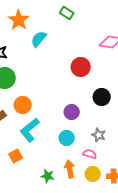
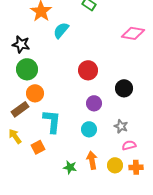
red circle: (81, 67) -> (88, 70), moved
orange circle: (23, 105) -> (35, 93), moved
cyan L-shape: (30, 130) -> (52, 121), turned 135
pink semicircle: (90, 154) -> (129, 145), moved, turned -32

